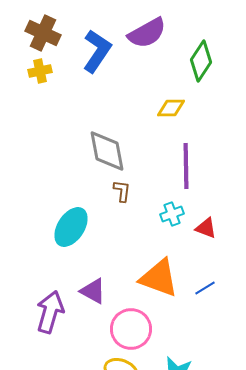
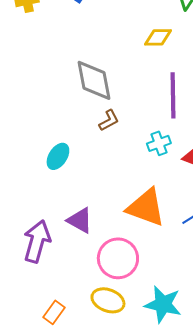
brown L-shape: (122, 191) -> (109, 120), turned 55
cyan ellipse: (71, 227) -> (58, 156), size x0.7

